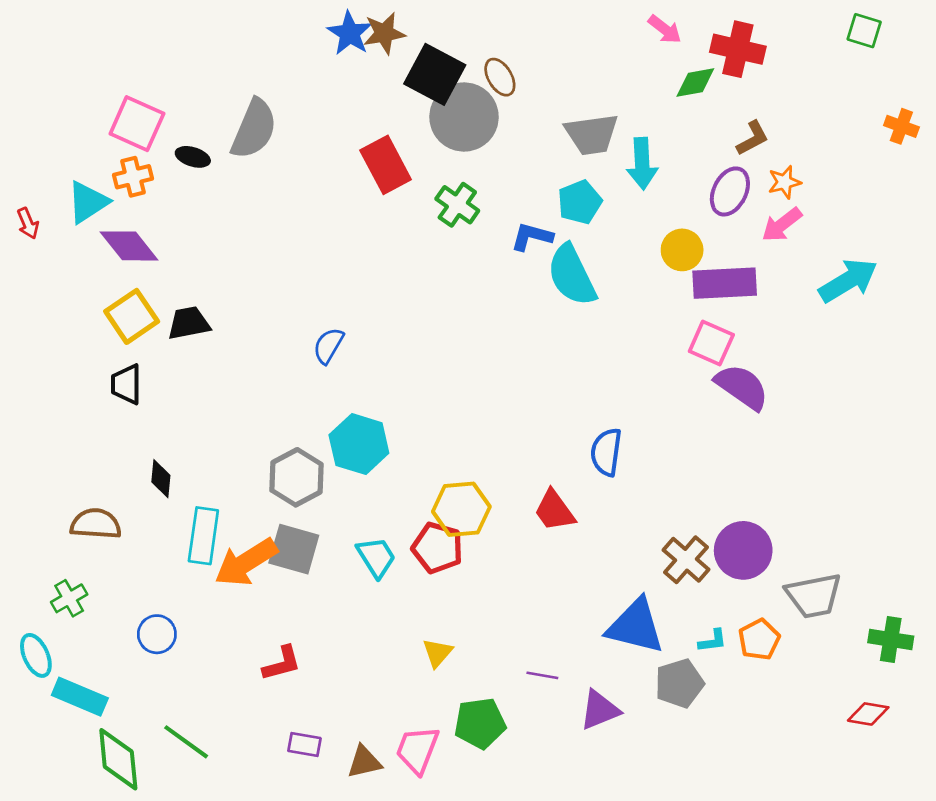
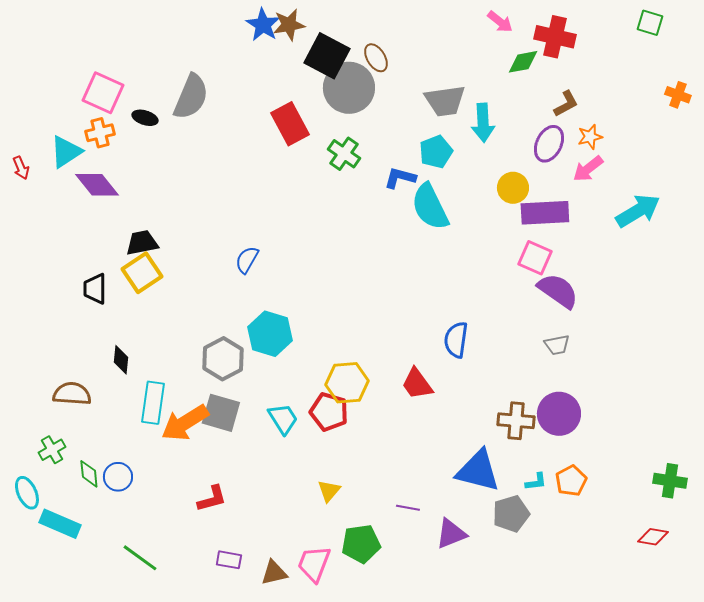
yellow square: (132, 316) -> (142, 273), moved
brown cross: (686, 560) -> (516, 421), turned -36
gray trapezoid: (814, 596) -> (557, 345), moved, size x0.6
green diamond: (118, 759) -> (89, 474), moved, size x0.6

